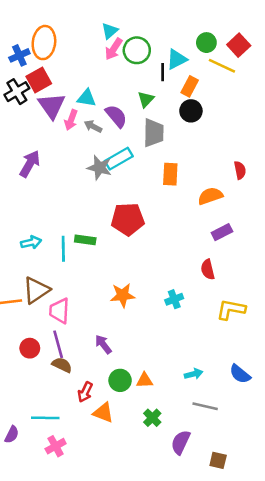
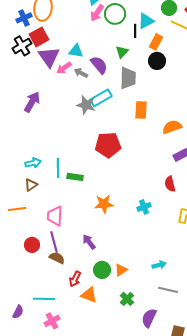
pink arrow: (71, 120) -> (64, 68), turned 35
green rectangle: (85, 240) -> (75, 177), moved
brown triangle: (36, 290) -> (31, 185), moved, size x0.6
orange triangle: (145, 380) -> (121, 270), turned -32

